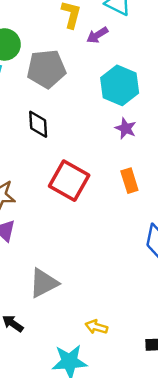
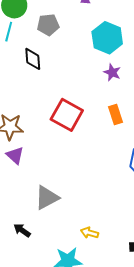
gray pentagon: (46, 69) -> (48, 25), size x0.7
black diamond: (38, 124) -> (33, 59), moved

